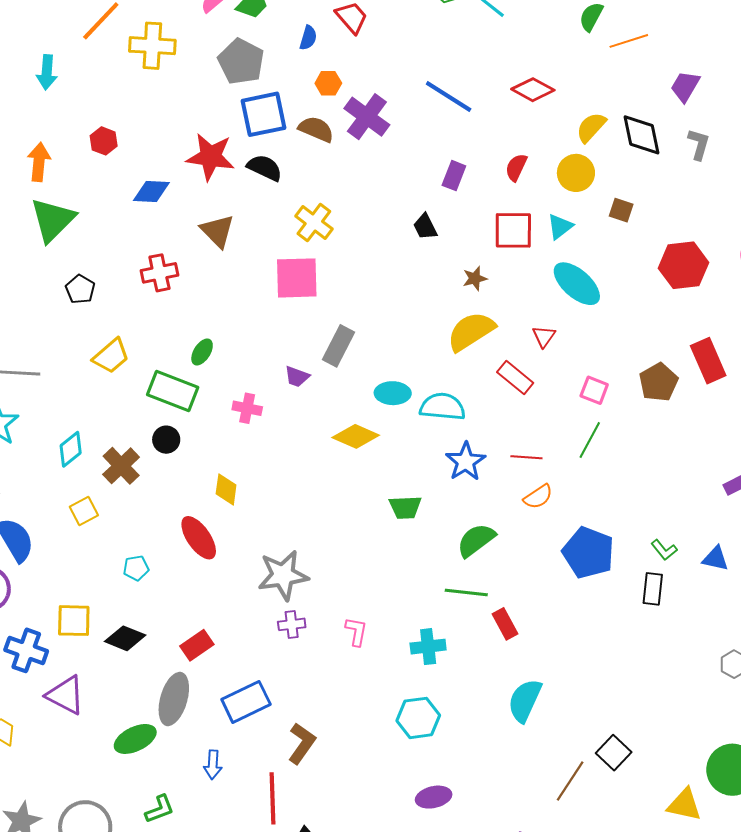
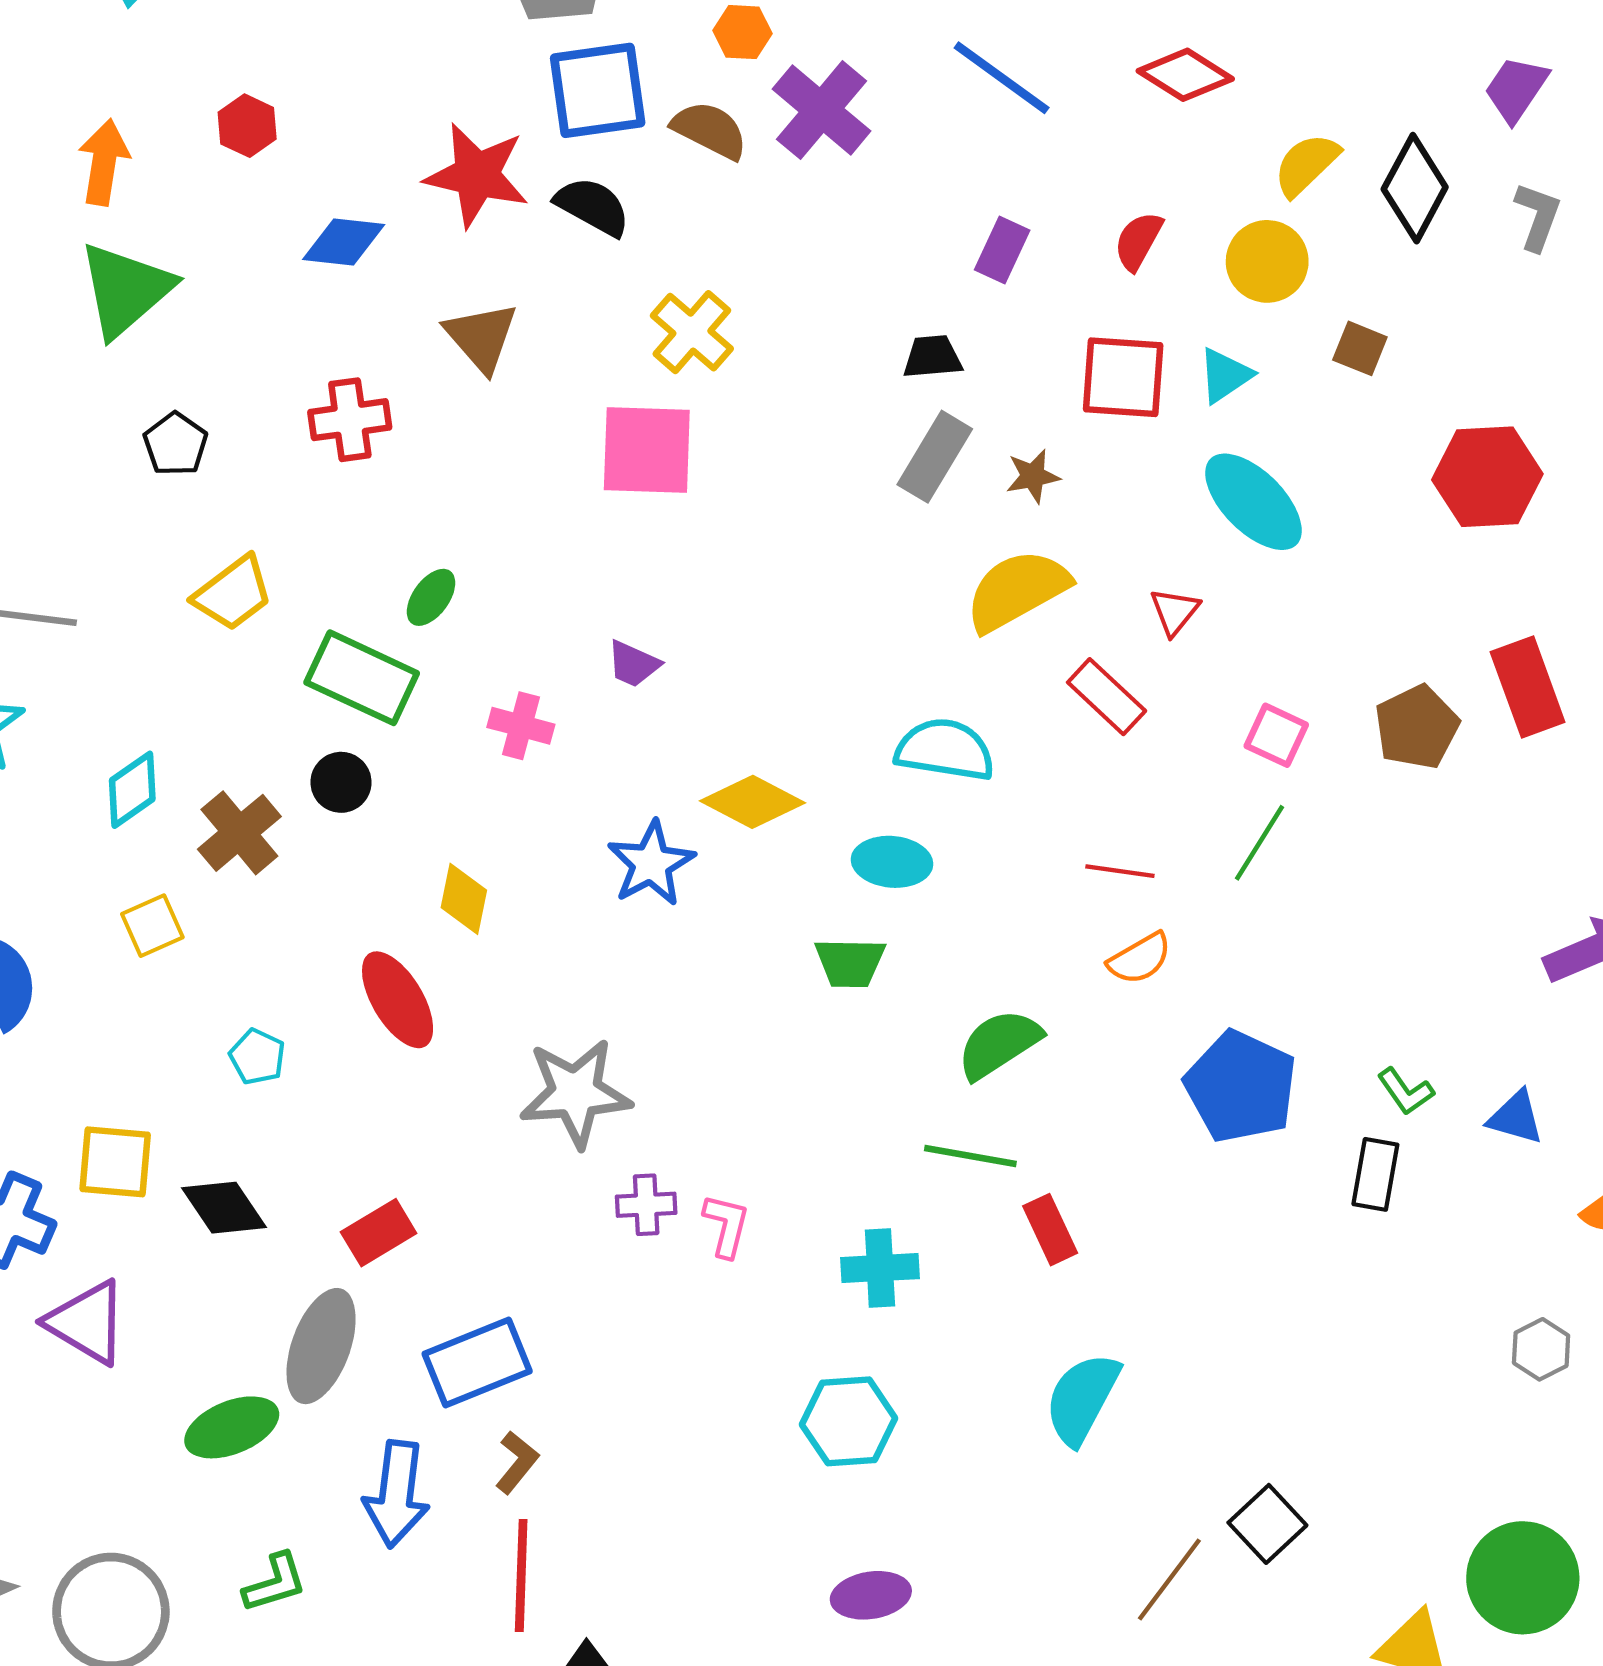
black diamond: (642, 135) -> (1415, 188), turned 36
black trapezoid: (425, 227) -> (932, 357), turned 108
gray rectangle: (339, 346) -> (935, 457), moved
cyan ellipse: (393, 393) -> (892, 862), moved
blue star: (466, 462) -> (651, 863), moved
cyan pentagon: (136, 568) -> (257, 1057), turned 30
purple cross: (292, 624) -> (646, 1205), moved
black diamond: (125, 638) -> (224, 1208), turned 30
brown L-shape: (302, 743) -> (517, 1462), moved, size x0.7
blue arrow: (213, 765) -> (397, 1494), size x1.6

